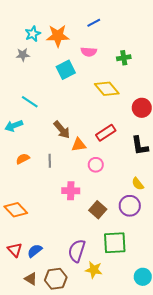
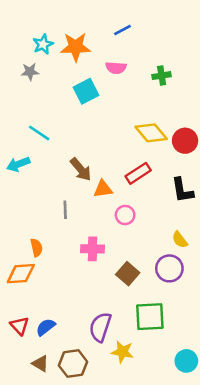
yellow diamond: (107, 89) -> (151, 133), moved
orange semicircle: (23, 159) -> (36, 248), moved, turned 104
orange diamond: (16, 210) -> (21, 274), turned -50

